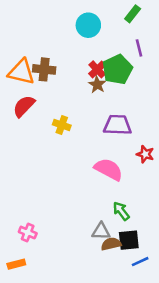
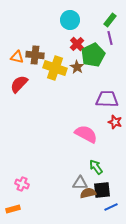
green rectangle: (133, 14) -> (110, 20), moved
red cross: (97, 69) -> (77, 44), moved
orange triangle: (21, 72) -> (17, 57), size x0.6
yellow cross: (62, 125) -> (55, 68), moved, size x1.6
purple trapezoid: (117, 125) -> (107, 99), moved

